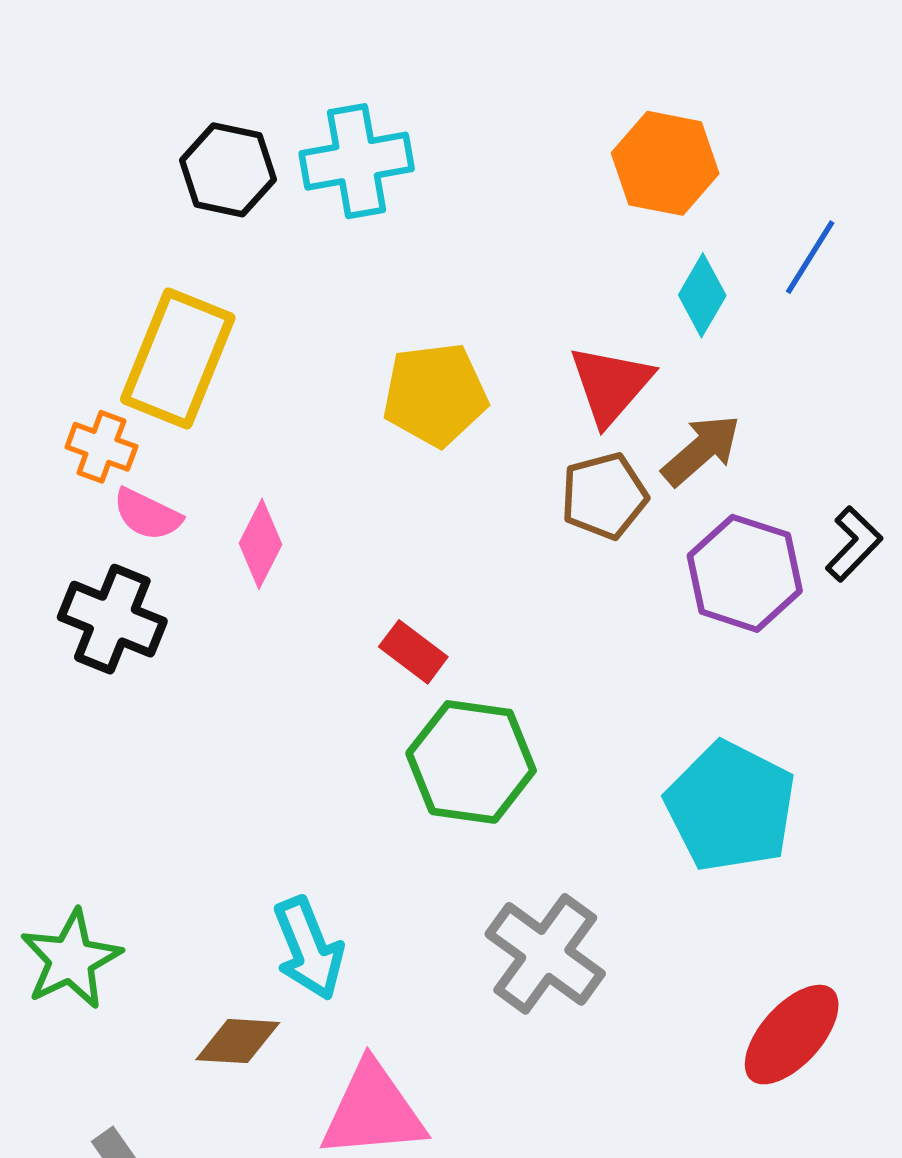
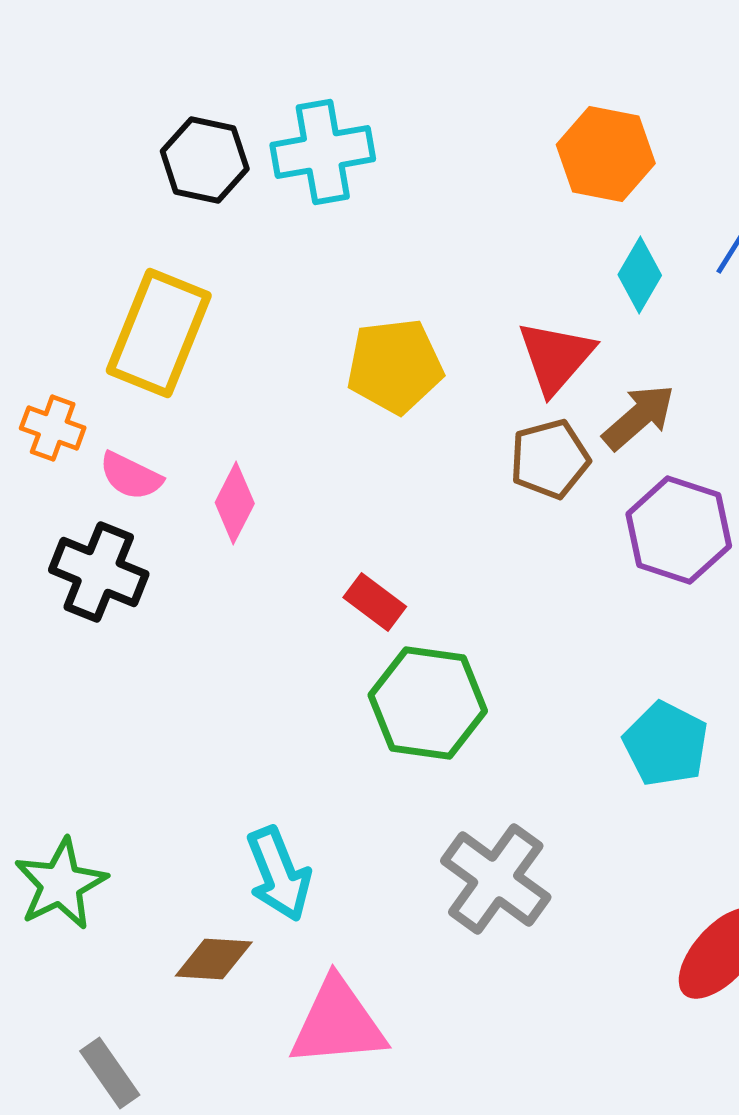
orange cross: (101, 447) -> (53, 428), moved
cyan pentagon: (731, 807) -> (666, 744), size x0.7

